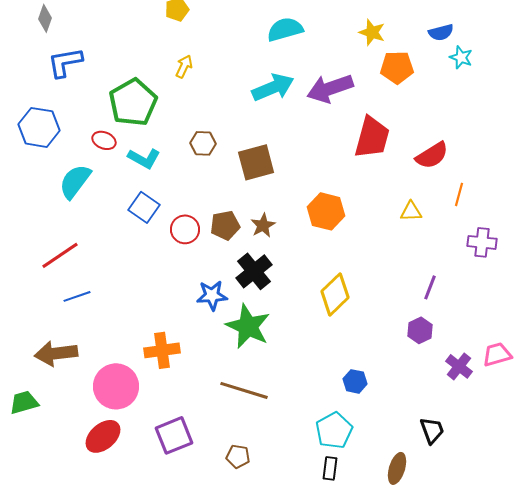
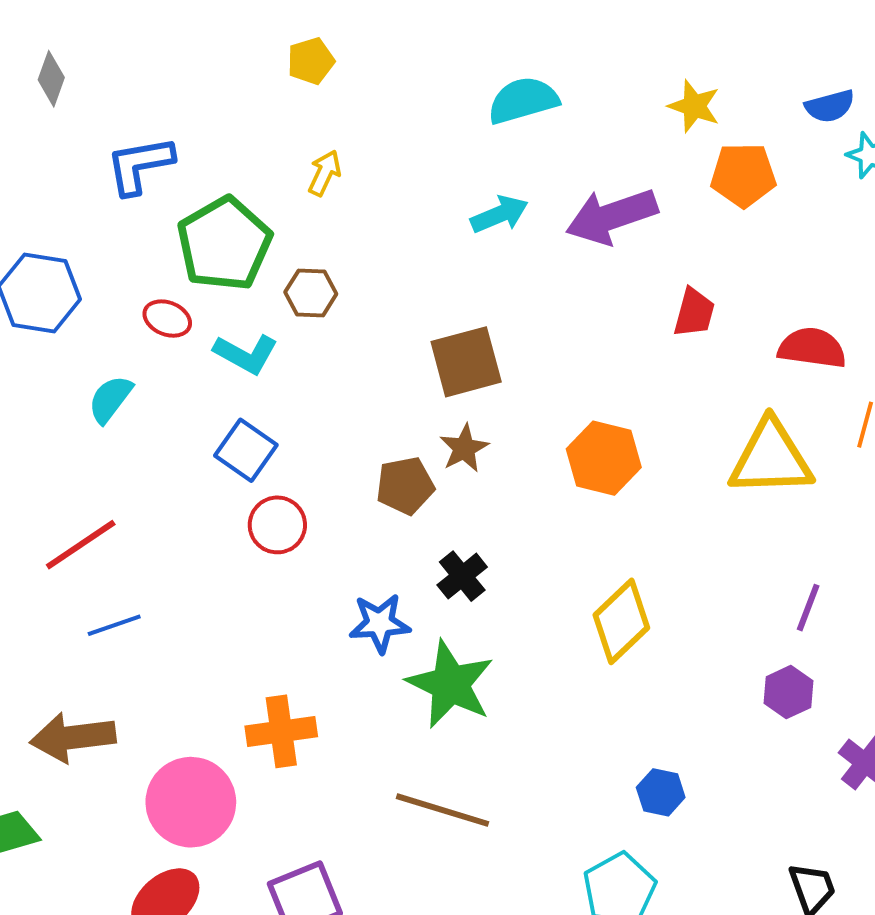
blue L-shape: (65, 62) -> (140, 165), moved
cyan arrow: (273, 87) -> (500, 214), size x0.7
red trapezoid: (372, 137) -> (694, 313), size x0.6
brown hexagon: (203, 143) -> (311, 293), moved
red semicircle: (432, 155) -> (812, 348), turned -140
cyan semicircle: (75, 181) -> (110, 399), size x0.7
yellow triangle: (411, 211) -> (771, 458), size x2.0
brown star: (263, 225) -> (464, 448), moved
red circle: (185, 229) -> (277, 525), moved
black cross: (254, 271) -> (462, 576), size x0.7

